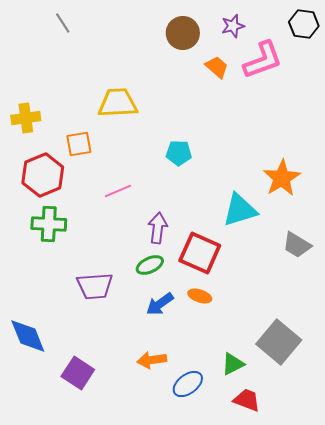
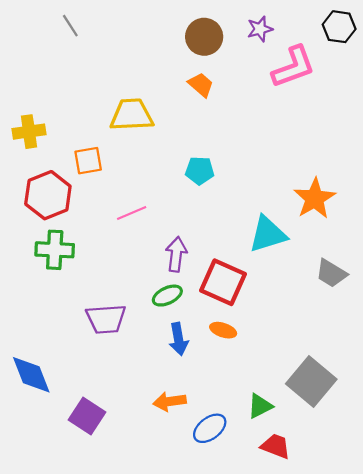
orange trapezoid: (217, 67) -> (201, 85), moved
blue arrow: (160, 304) -> (178, 339), turned -64

